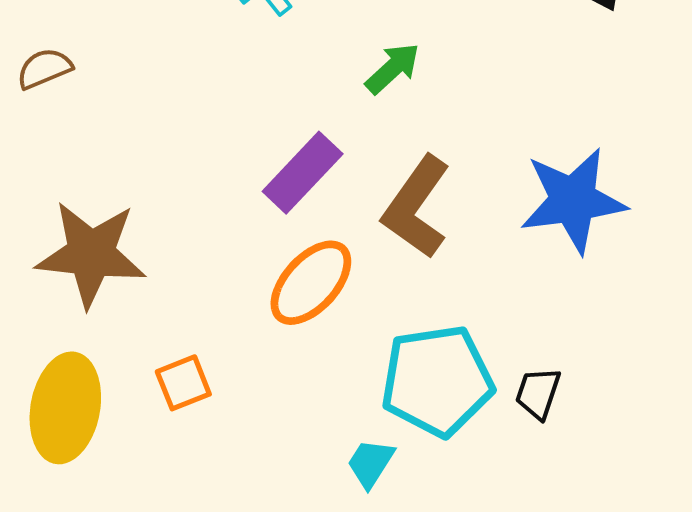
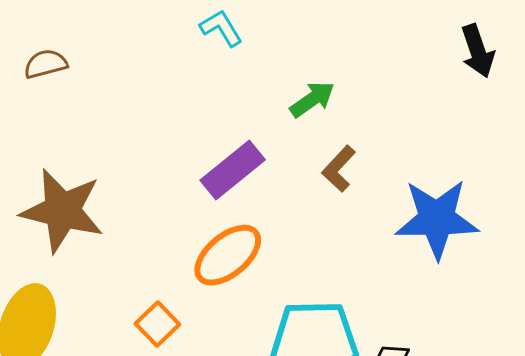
brown L-shape: (416, 207) -> (339, 169), moved, size x0.6
orange square: (183, 383) -> (157, 324), moved, turned -30

